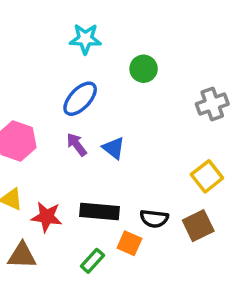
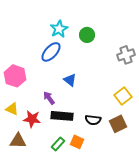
cyan star: (85, 39) -> (59, 29), moved, turned -30
purple arrow: (77, 145) -> (49, 98), moved
orange square: (129, 243) -> (77, 142), moved

